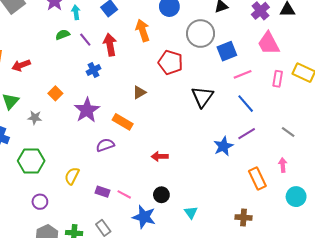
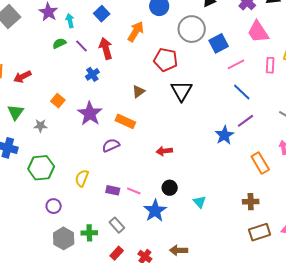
orange arrow: (143, 30) -> (136, 32), turned 55
black triangle: (202, 97) -> (182, 91), moved
blue star: (144, 217) -> (155, 211), turned 30

